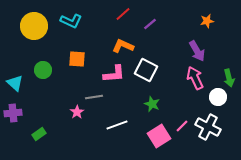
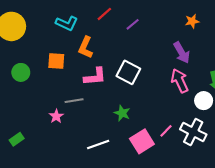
cyan L-shape: (71, 21) -> (67, 23), moved
orange L-shape: (123, 46) -> (86, 47), moved, turned -90
green star: (152, 104) -> (122, 113), moved
white line: (117, 125) -> (98, 144), moved

